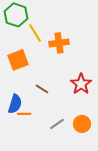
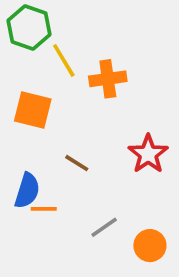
orange square: (18, 60) -> (33, 110), turned 35
orange circle: (82, 124) -> (150, 246), moved

